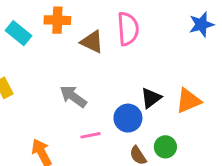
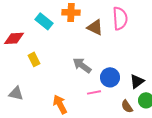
black triangle: (151, 98) -> (137, 81), moved
blue circle: (128, 118) -> (110, 77), moved

